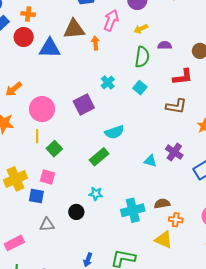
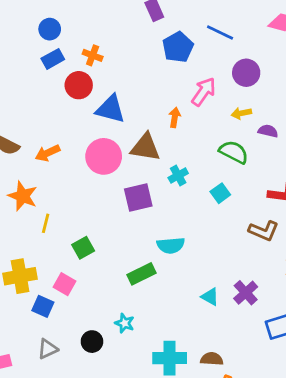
brown triangle: (74, 29) -> (145, 147), moved
purple semicircle: (165, 45) -> (268, 131), moved
green semicircle: (142, 57) -> (234, 152), turned -85
pink circle: (42, 109) -> (104, 156), moved
yellow line: (37, 136) -> (46, 223), moved
gray triangle: (47, 225) -> (48, 349), turned -35

